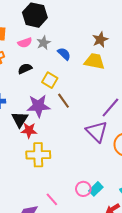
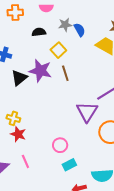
gray star: (44, 43) -> (65, 25), moved
red star: (29, 130) -> (18, 134), moved
yellow cross: (38, 155) -> (13, 118), moved, size x0.6
pink circle: (83, 189) -> (60, 145), moved

